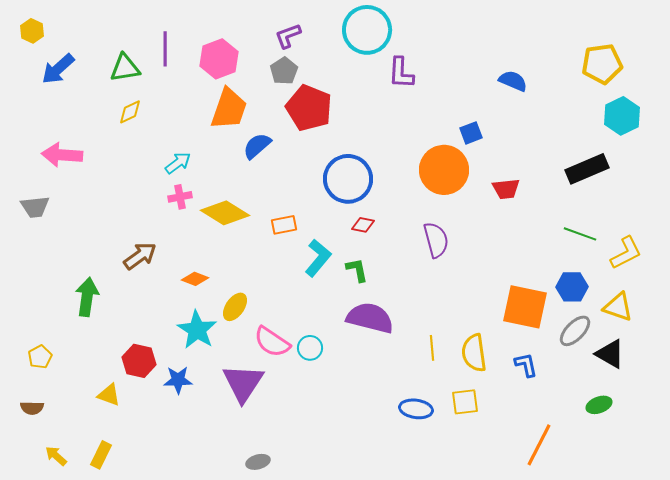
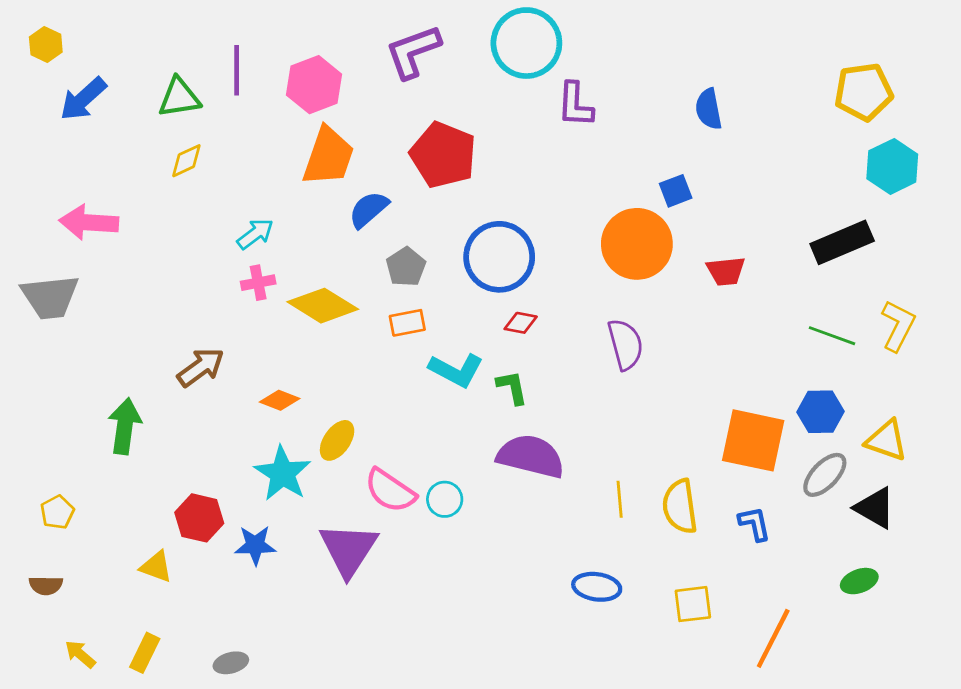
purple L-shape: (288, 36) -> (413, 52), size x1.5
gray pentagon: (284, 71) -> (406, 267), moved
blue semicircle: (513, 81) -> (709, 109), moved, turned -124
gray trapezoid: (35, 207) -> (50, 297), size x1.4
yellow L-shape: (626, 253) -> (898, 326), moved, turned -36
cyan L-shape: (318, 258) -> (456, 370), turned 78
yellow square: (465, 402) -> (693, 604), moved
gray ellipse: (258, 462) -> (231, 663), moved

